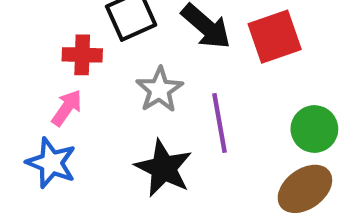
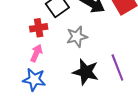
gray star: (159, 90) -> (77, 37), turned 30
purple line: (219, 123) -> (117, 67), moved

